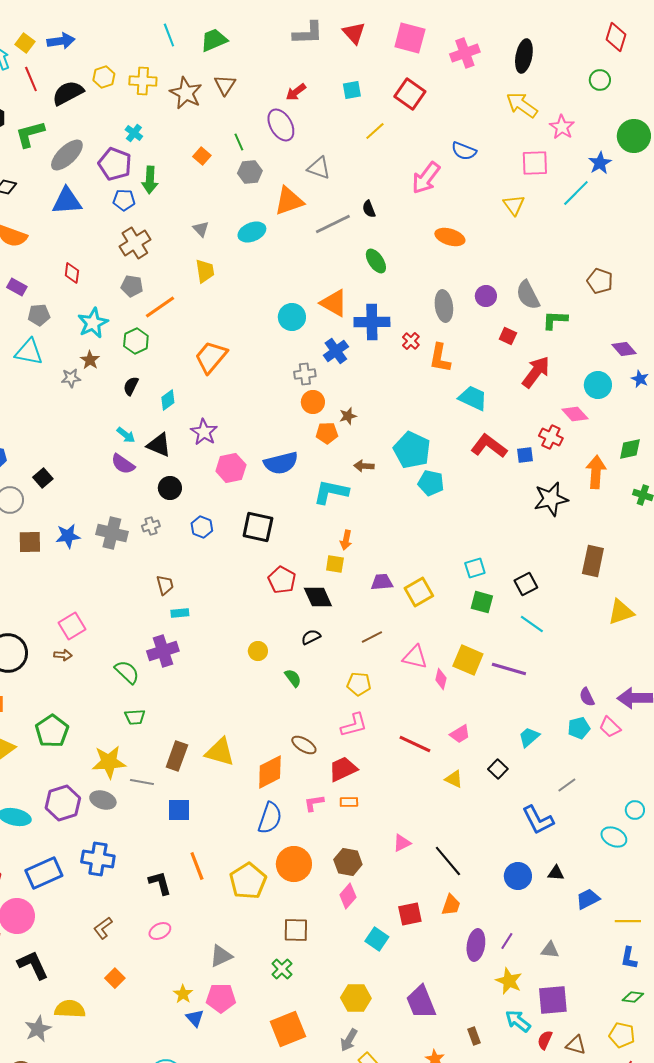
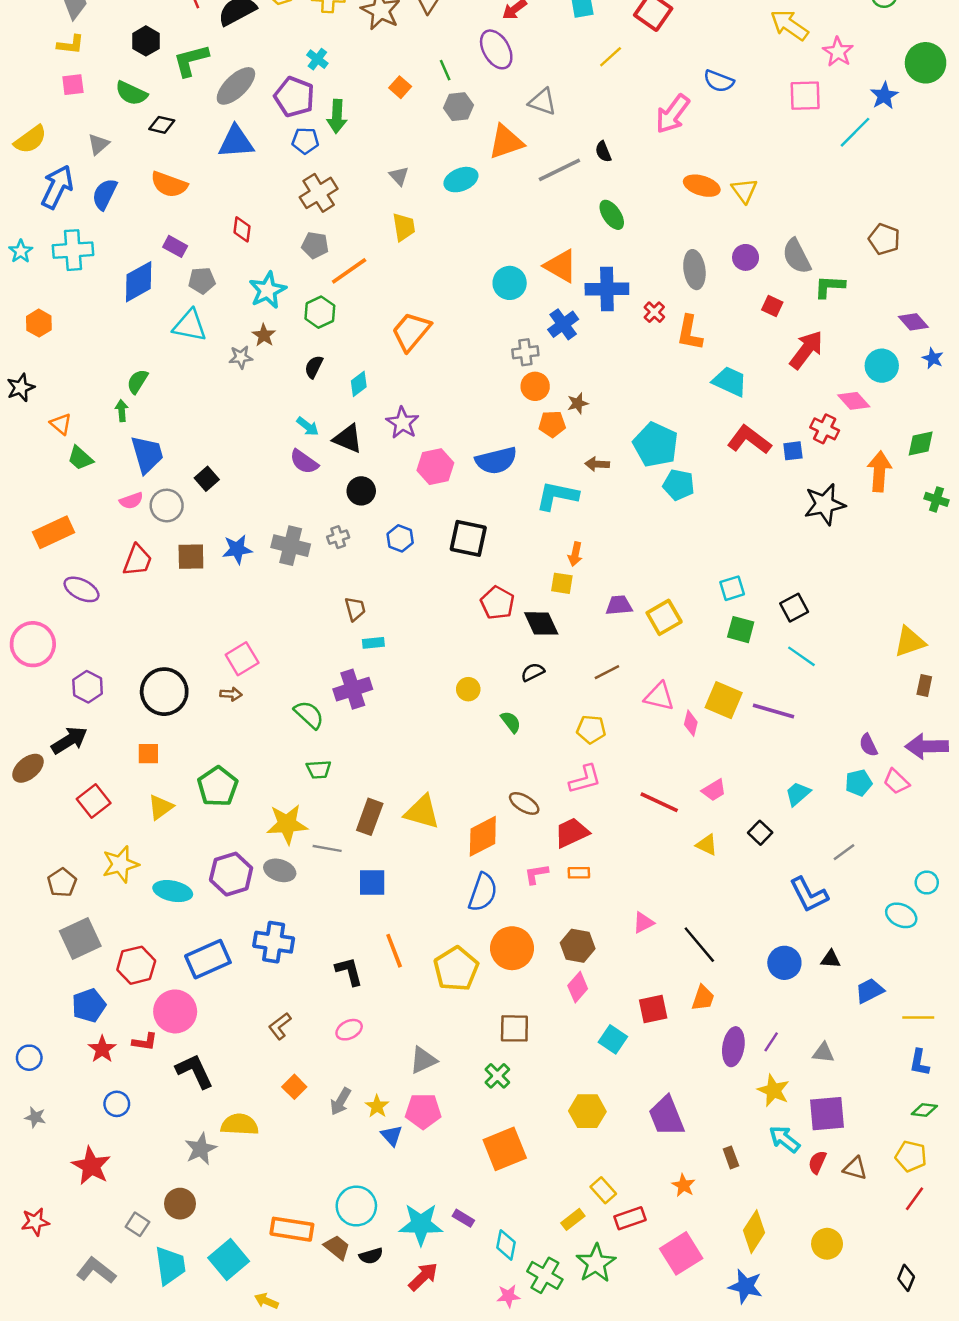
yellow triangle: (514, 205) -> (744, 191), moved
brown rectangle: (593, 561) -> (924, 686), moved, size x0.6
gray arrow: (349, 1040) -> (341, 1101), moved

